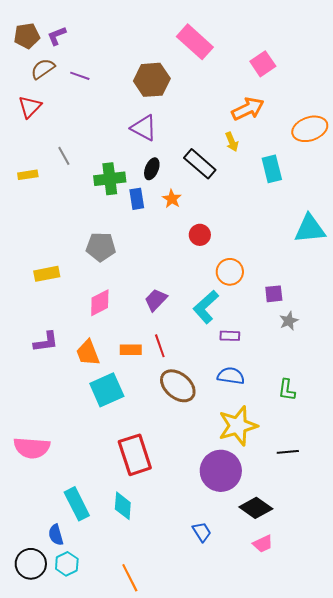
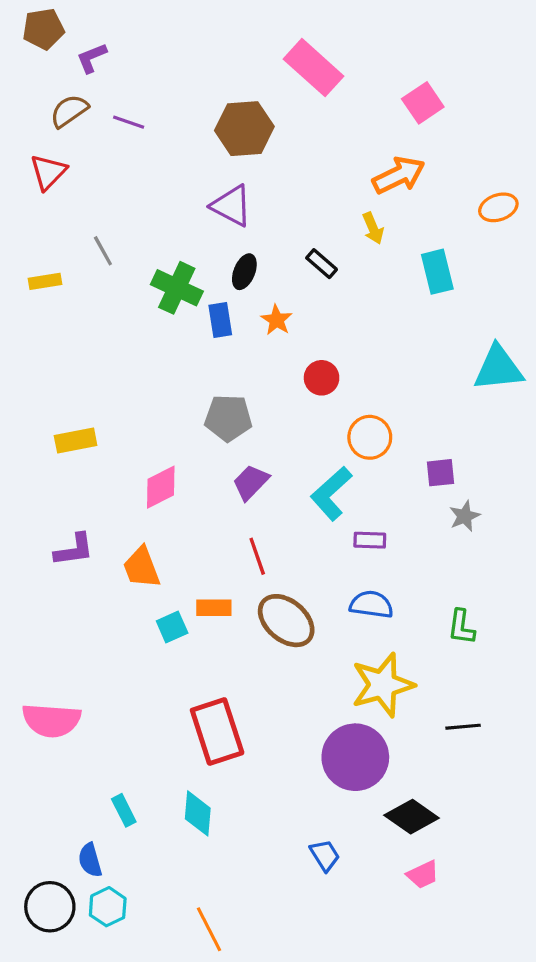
brown pentagon: (27, 36) -> (43, 29), moved
orange ellipse: (310, 129) -> (498, 207), size x0.7
black rectangle: (200, 164) -> (322, 264), size x0.6
green cross: (110, 179) -> (177, 288), turned 32
gray pentagon: (101, 247) -> (228, 418), moved
orange rectangle: (131, 350) -> (214, 608), moved
cyan square: (107, 390) -> (172, 627), size x0.6
cyan rectangle: (77, 504) -> (124, 810), size x0.6

